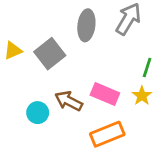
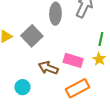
cyan circle: (38, 113) -> (22, 87), moved

